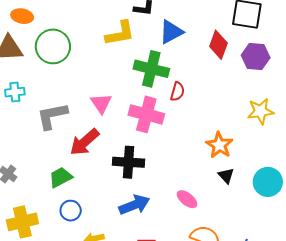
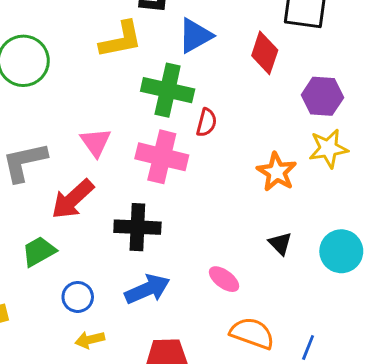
purple hexagon: (256, 57) -> (322, 96), moved
orange star: (219, 145) -> (277, 172), moved
blue circle: (71, 211) -> (78, 297), moved

